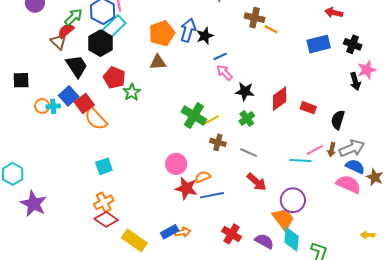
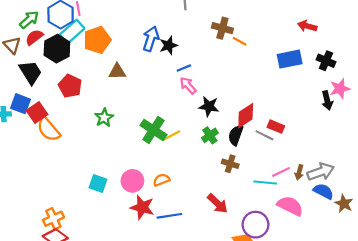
red semicircle: (66, 31) -> (34, 37), moved
orange pentagon: (162, 33) -> (97, 40), moved
green star: (132, 92) -> (104, 118), moved
blue square: (69, 96) -> (21, 104), turned -30
black semicircle: (338, 120) -> (236, 135), moved
brown cross: (218, 142) -> (230, 164), moved
gray line: (249, 153) -> (265, 135), moved
cyan square: (104, 166) -> (98, 184), moved, turned 36
orange semicircle: (203, 177) -> (161, 180), moved
pink semicircle: (348, 184) -> (290, 206), moved

